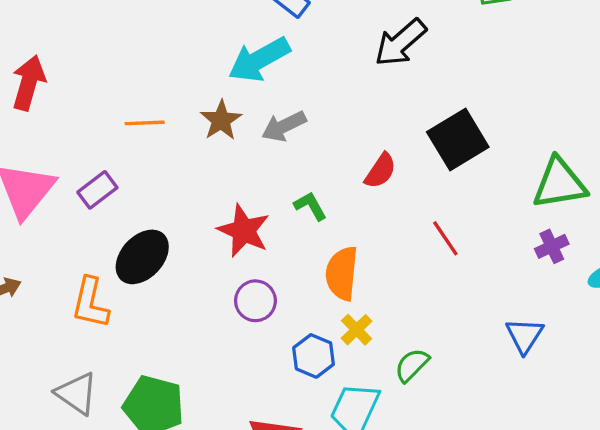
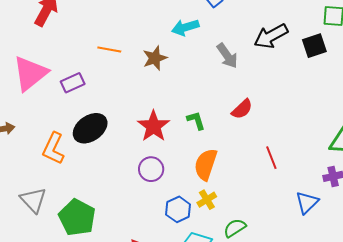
cyan arrow: (259, 60) -> (185, 27), size x0.7
gray arrow: (284, 126) -> (227, 56), moved, turned -112
black square: (458, 140) -> (314, 46), moved, size x0.7
blue triangle: (525, 336) -> (307, 202), moved

